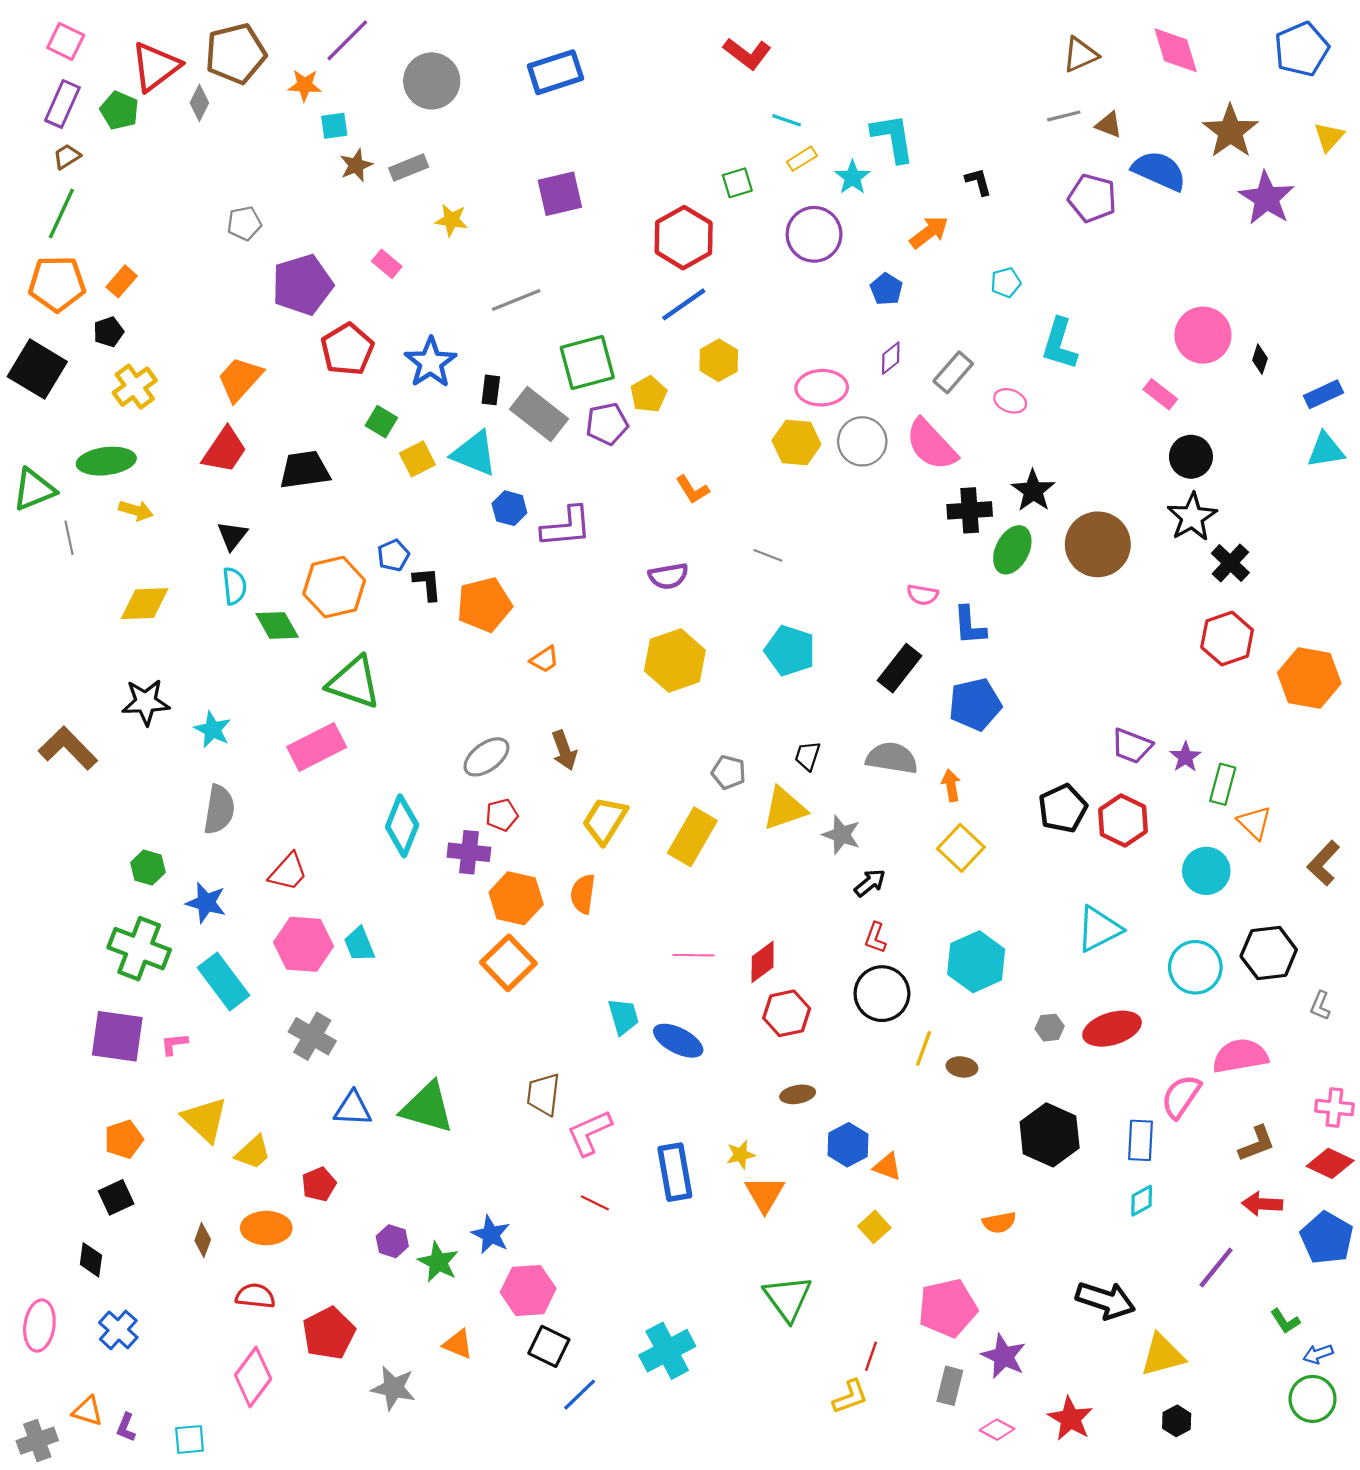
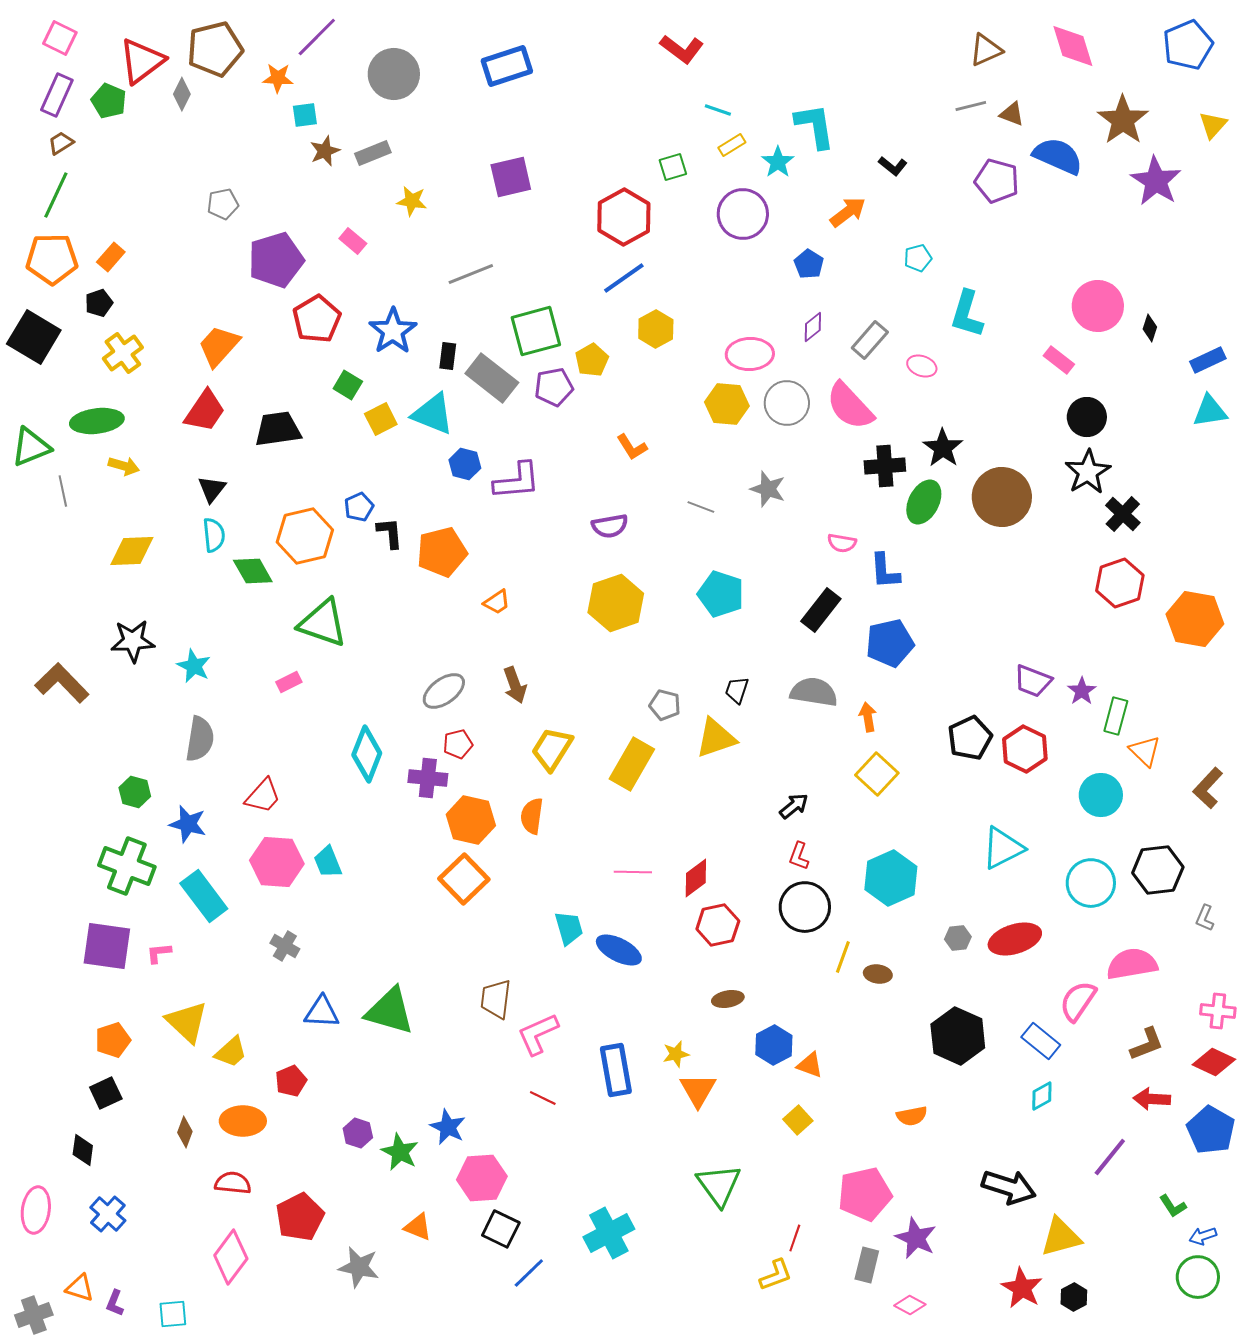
black L-shape: (978, 182) -> (893, 166), turned 144
pink rectangle: (317, 747) -> (289, 682), size x0.5
gray star: (841, 835) -> (768, 489), moved
gray cross: (312, 1036) -> (285, 946), size x0.7
blue rectangle: (1141, 1140) -> (1041, 1041), turned -54
red star: (1070, 1419) -> (1022, 1288), moved

